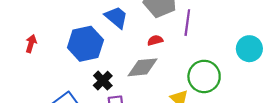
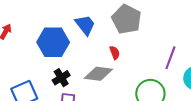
purple line: (187, 23) -> (170, 58), moved
red semicircle: (155, 40) -> (115, 53), turned 72

